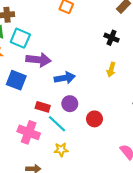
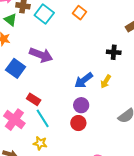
cyan square: (20, 38) -> (44, 14), moved
black cross: (111, 38) -> (114, 52), turned -32
blue arrow: (65, 78) -> (84, 80), moved, turned 138
purple circle: (70, 104) -> (81, 105), moved

